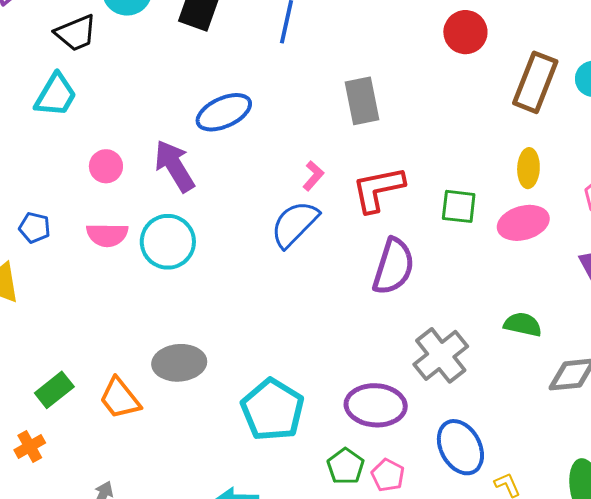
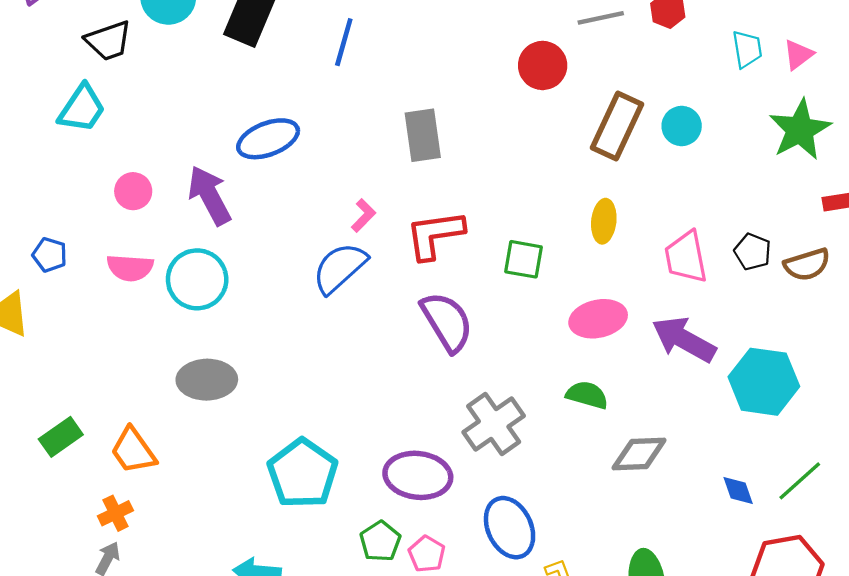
pink ellipse: (523, 223) -> (598, 319), moved
purple semicircle: (393, 266) -> (447, 322), turned -52
gray ellipse: (179, 363) -> (207, 380), moved
orange cross: (30, 446) -> (115, 513), moved

